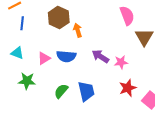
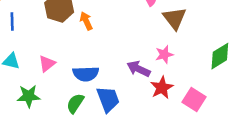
blue semicircle: (66, 56) -> (86, 74), moved
purple arrow: (100, 56) -> (138, 69), moved
pink star: (121, 62) -> (164, 54), moved

